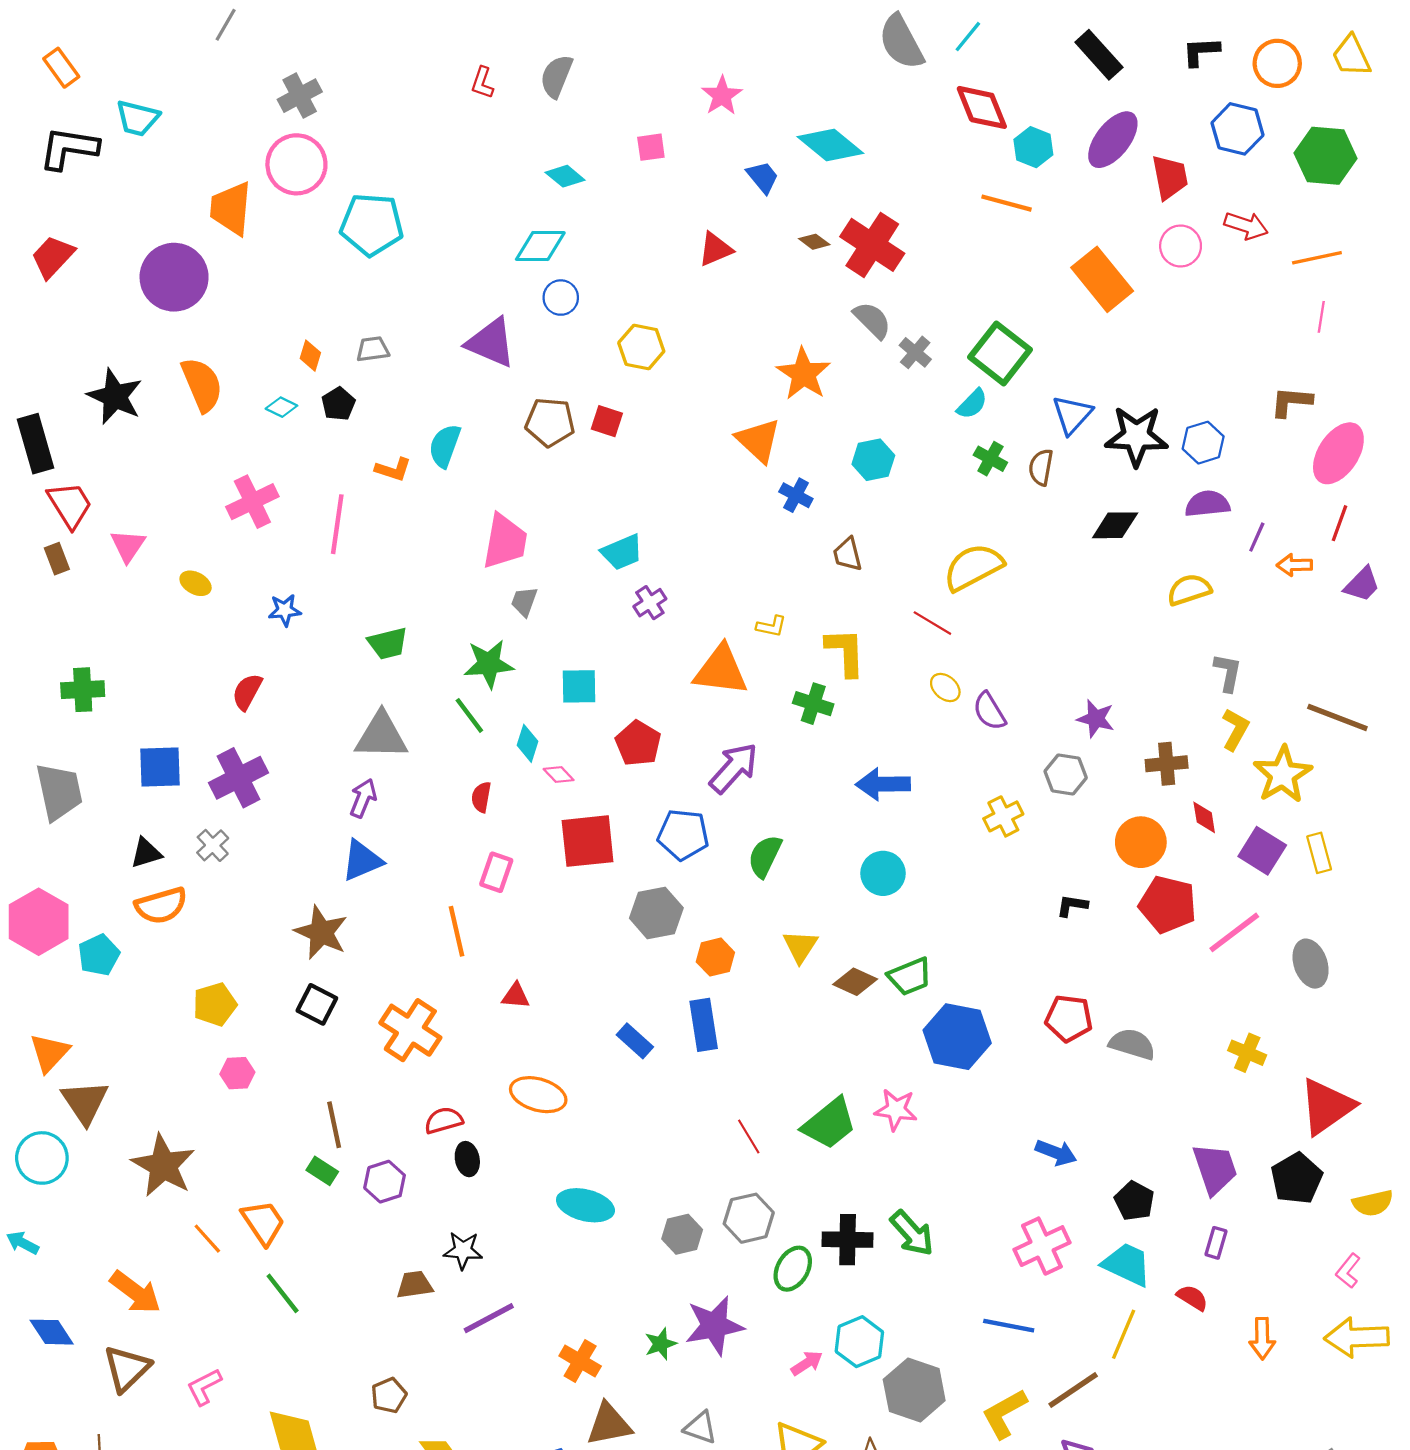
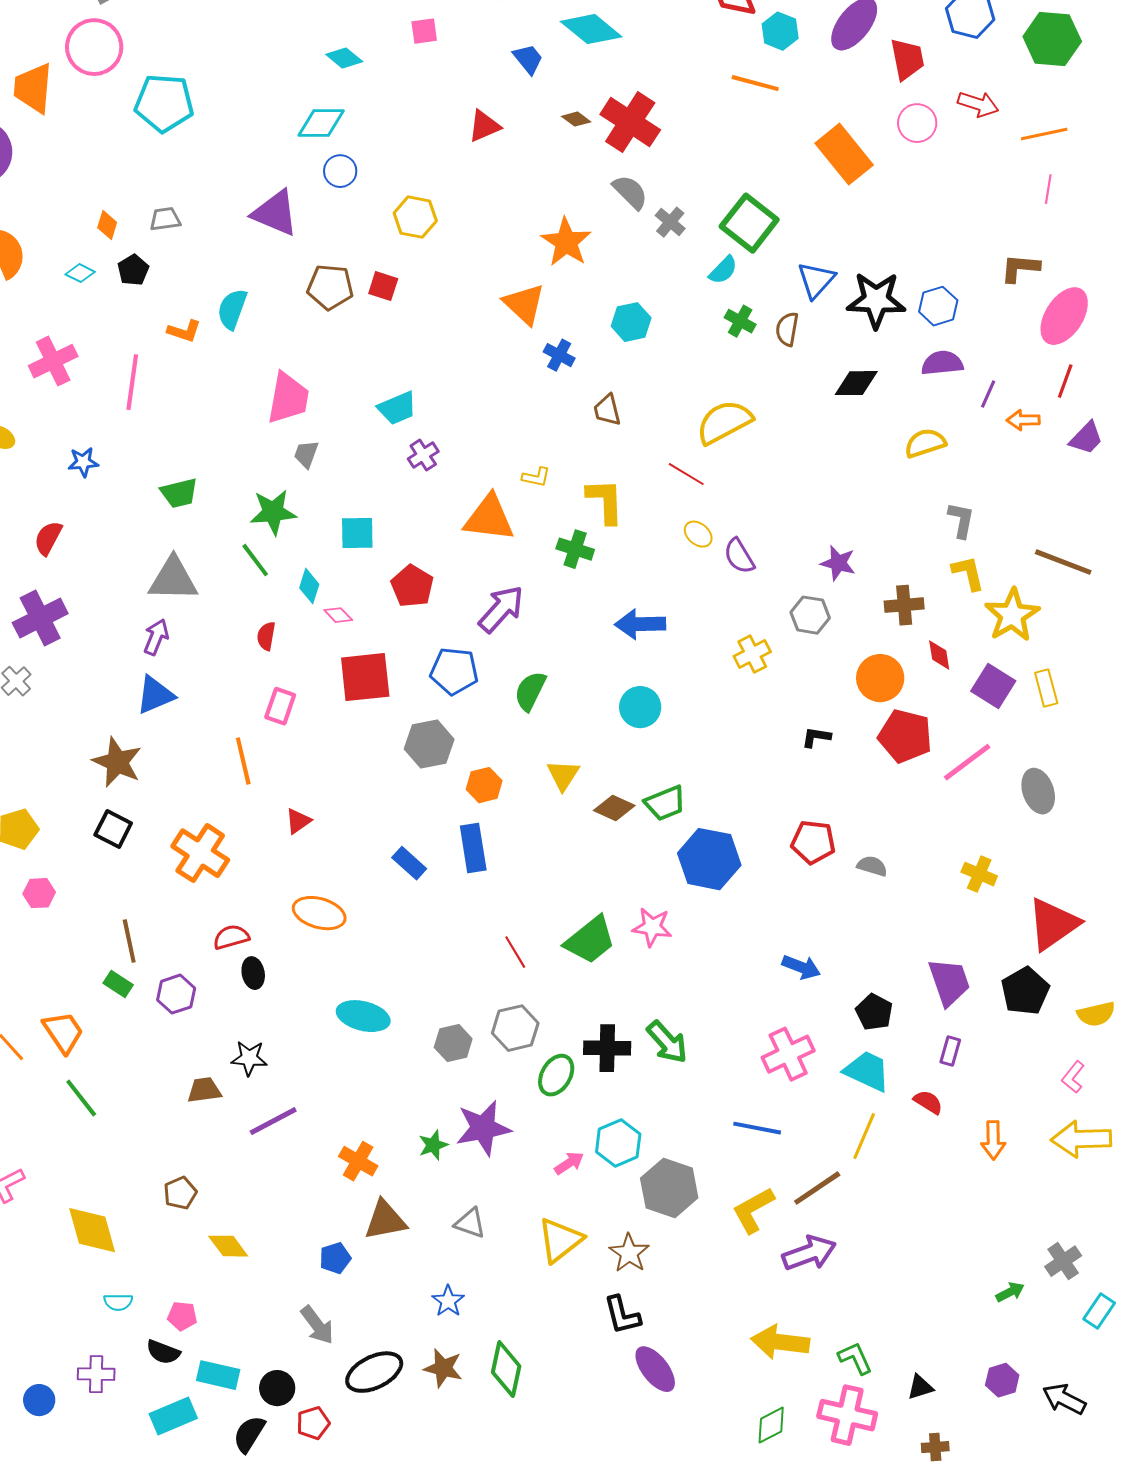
yellow L-shape: (1235, 729) -> (968, 573), turned -42
red triangle: (516, 996) -> (298, 821), turned -40
gray semicircle: (1132, 1044) -> (872, 866), size x0.7

